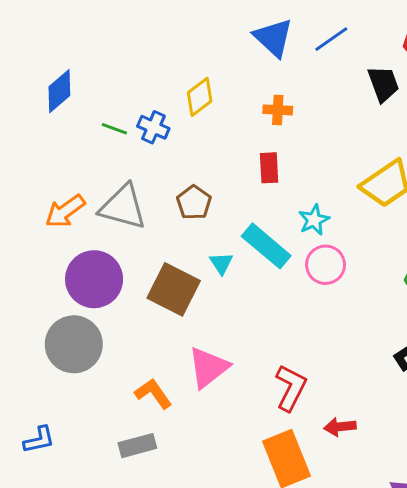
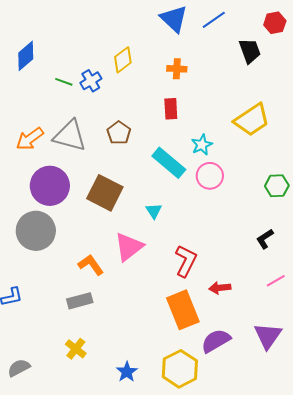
blue cross: (153, 127) -> (91, 81), turned 35
cyan triangle: (221, 263) -> (154, 211), moved

